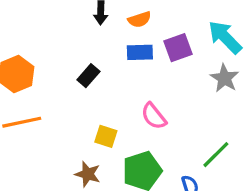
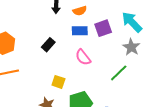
pink semicircle: (154, 116) -> (83, 57), moved
green line: (216, 155) -> (119, 73), moved

